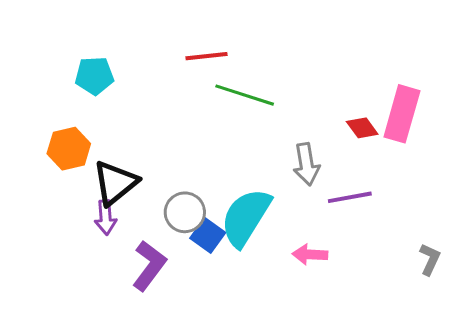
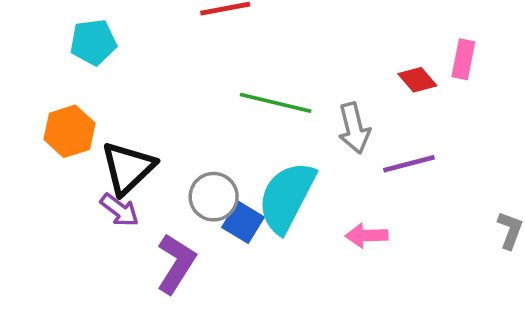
green line: (245, 95) -> (276, 103), moved
pink rectangle: (402, 114) -> (463, 59), size x0.6
purple arrow: (106, 217) -> (120, 210), turned -44

